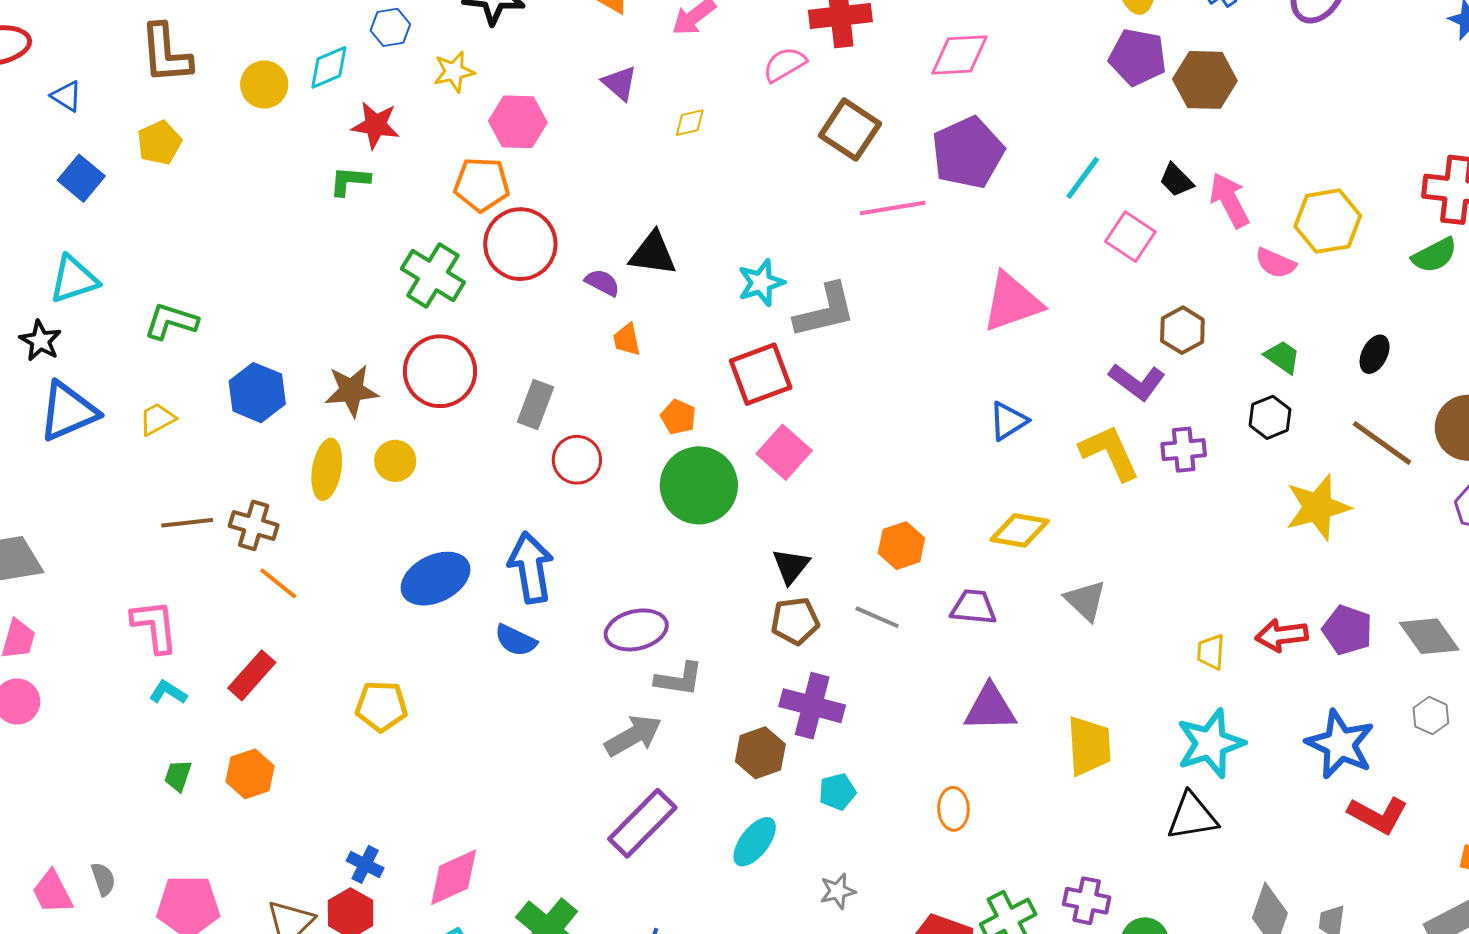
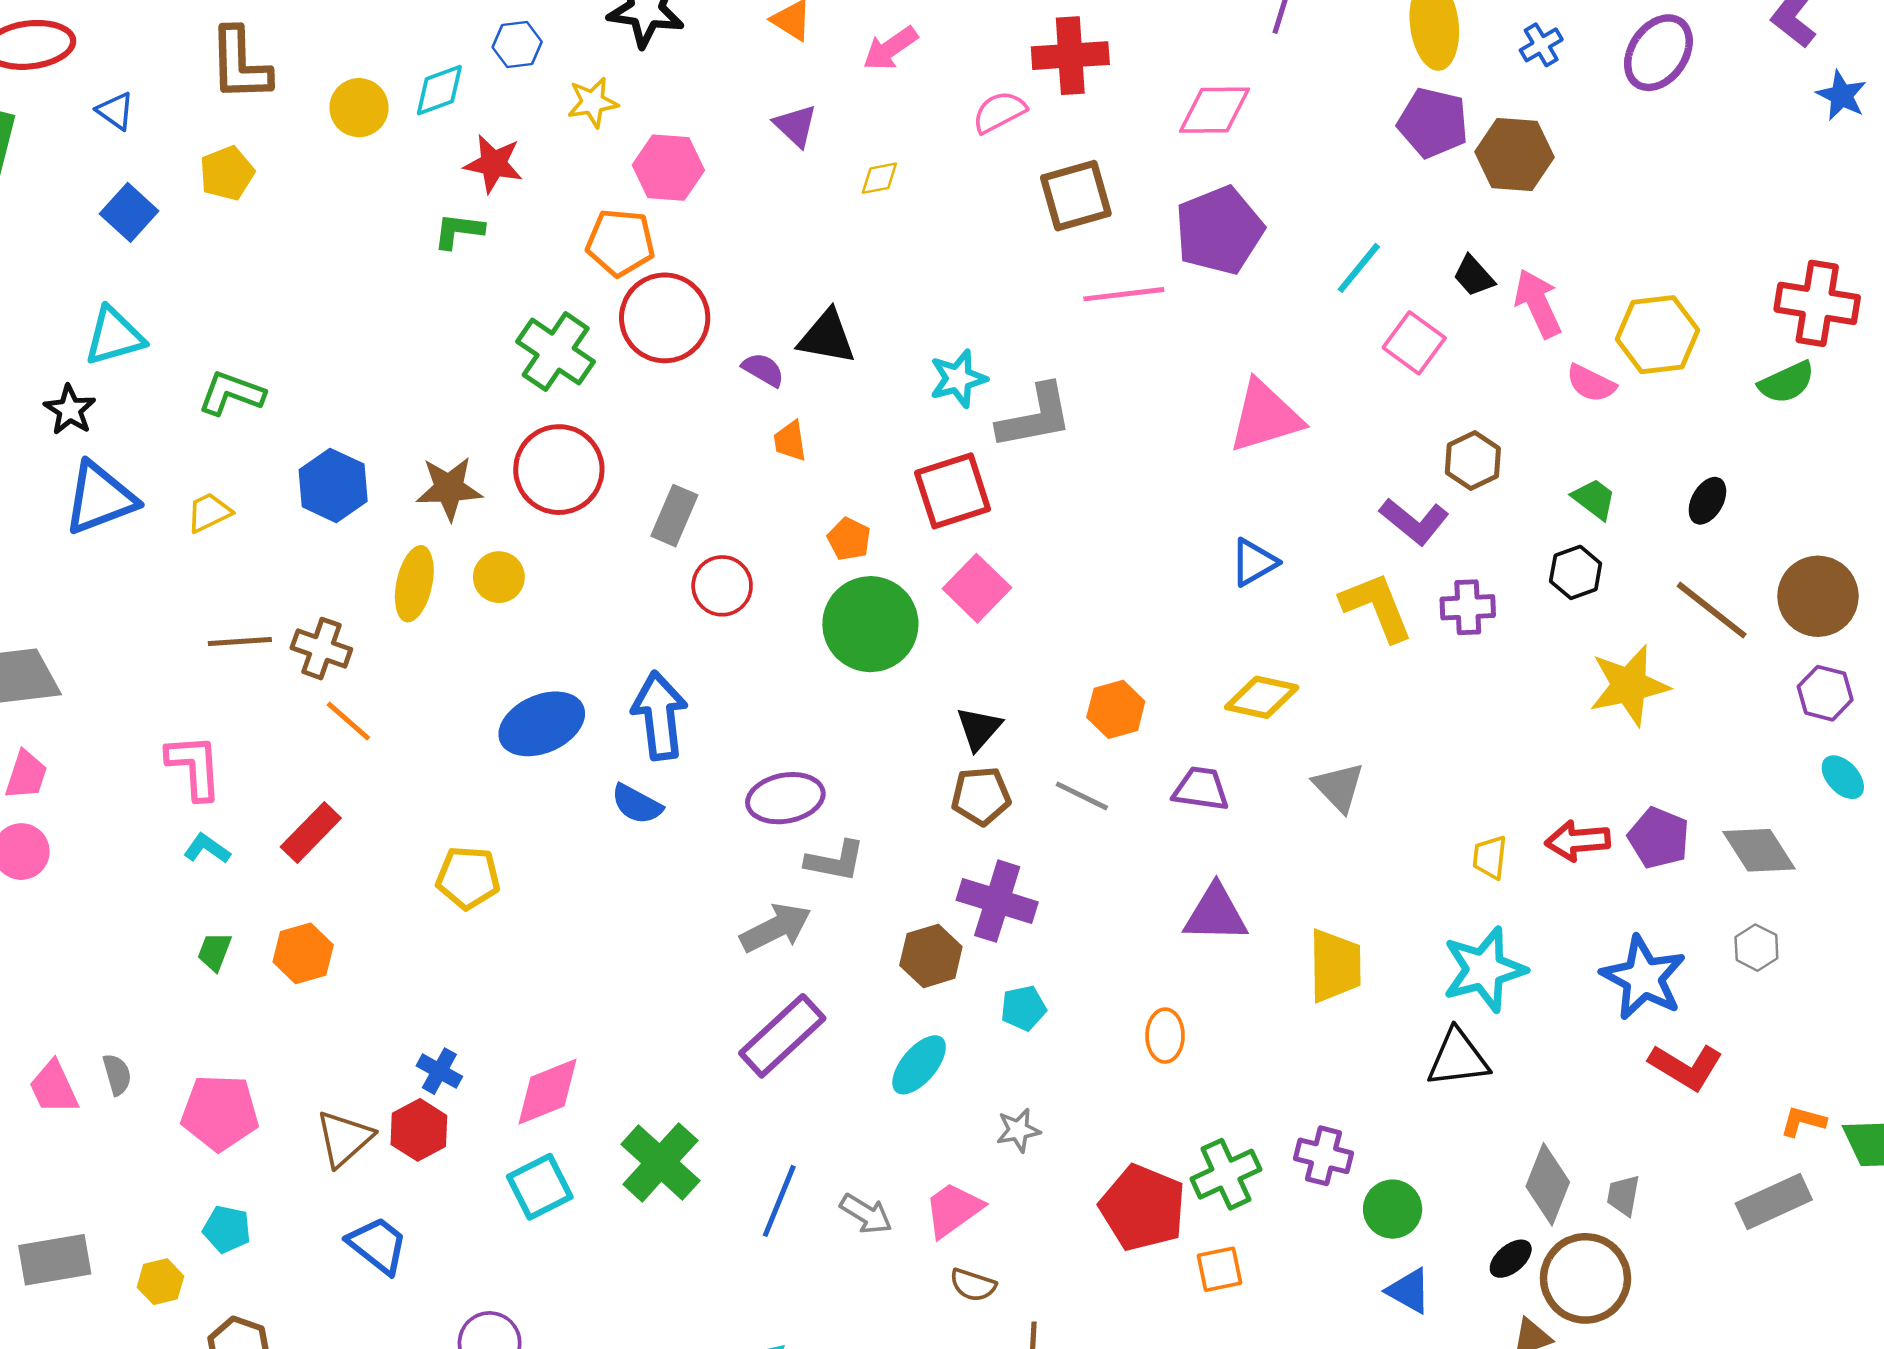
brown square: (850, 130) -> (1076, 196), turned 38

